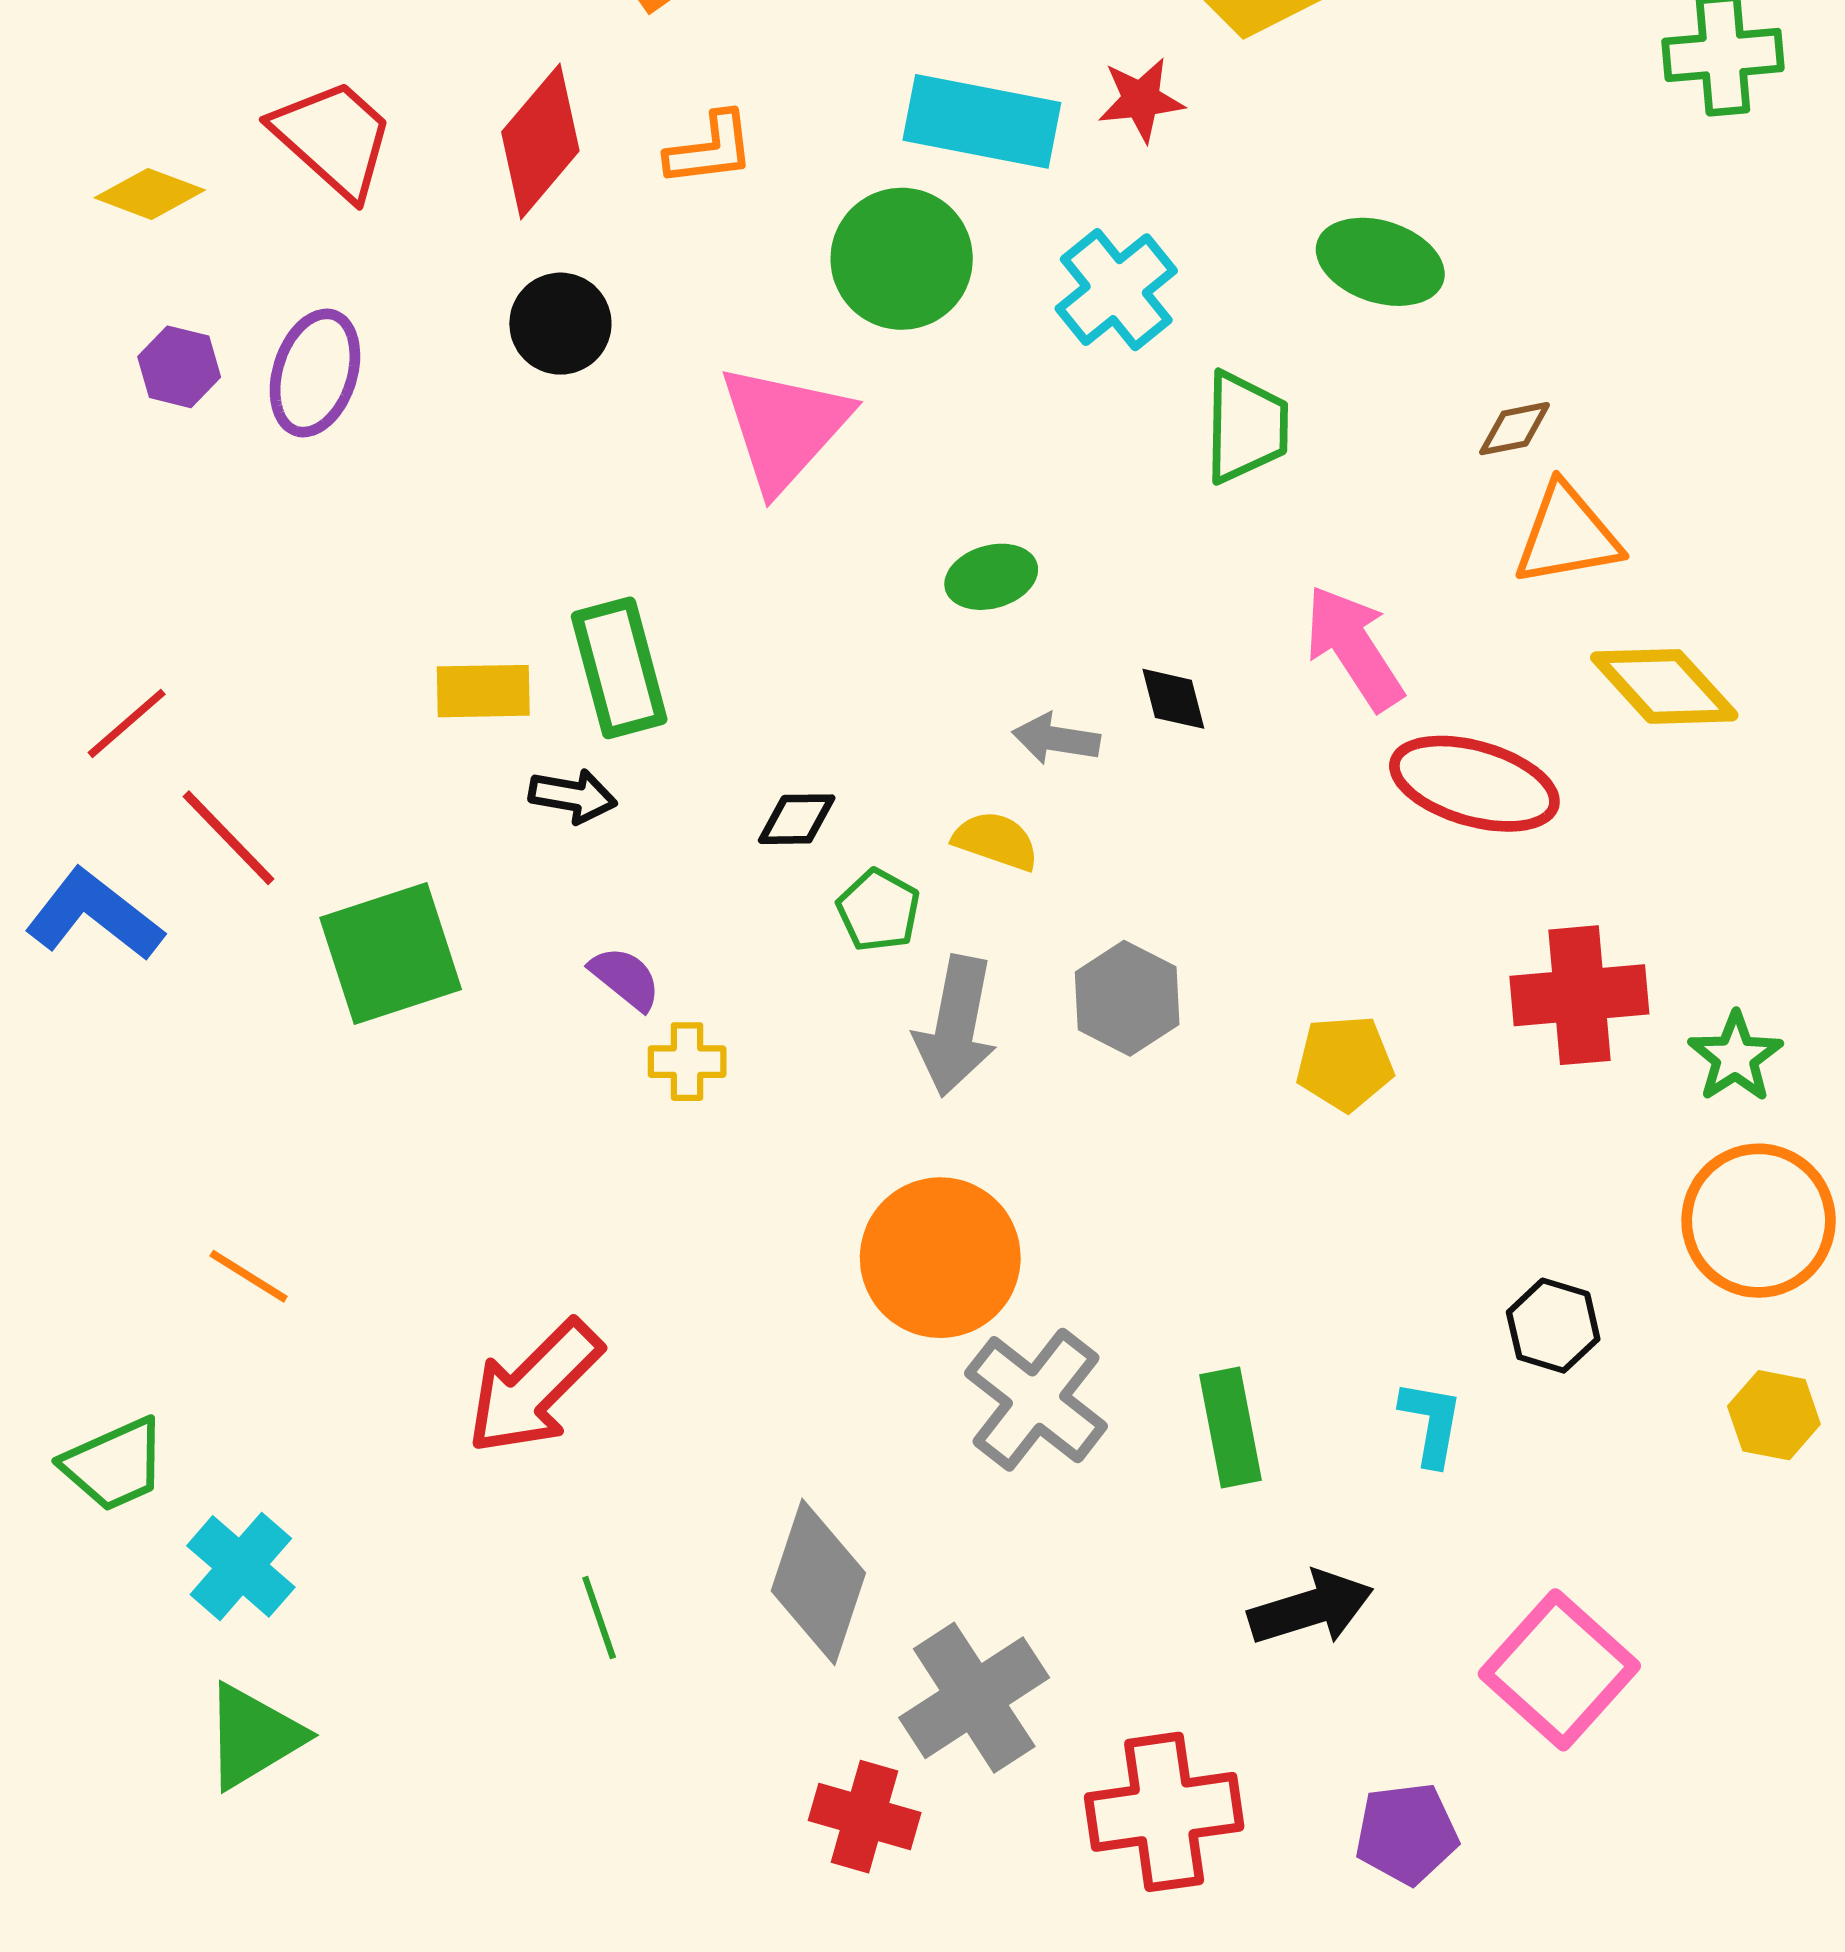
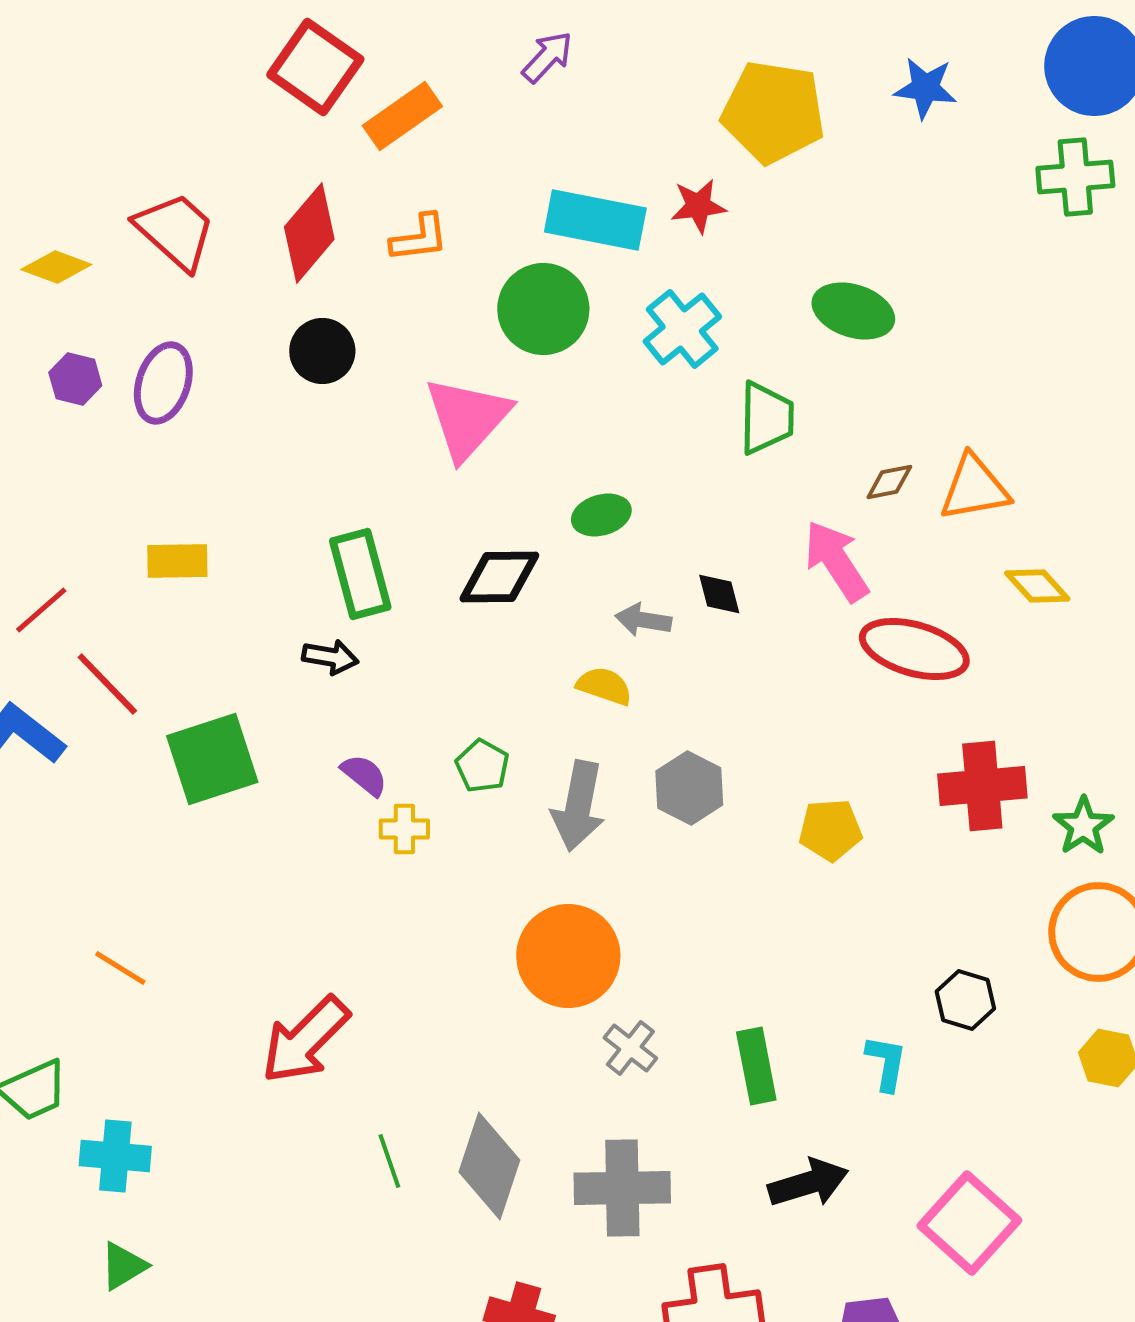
brown diamond: (1515, 429) -> (889, 482), moved
yellow diamond: (1664, 686) -> (1037, 586), size x0.7
yellow rectangle: (483, 691) -> (177, 561), moved
black diamond: (797, 819) -> (499, 577), moved, size x1.6
green pentagon: (878, 910) -> (482, 766), moved
gray cross: (1036, 1400) -> (630, 1048), size x0.6
cyan cross: (241, 1566) -> (115, 1156), turned -36
green line: (599, 1617) -> (389, 1161), moved
gray cross: (974, 1698) -> (622, 1188), moved, turned 32
green triangle: (253, 1736) -> (123, 1266), size x0.7

